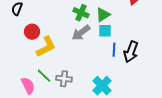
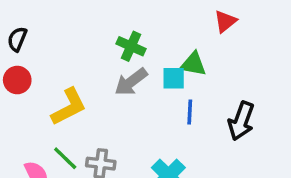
green triangle: (103, 15) -> (193, 64), moved, turned 42
red circle: (32, 32) -> (17, 80), moved
black arrow: (131, 52) -> (241, 121), moved

